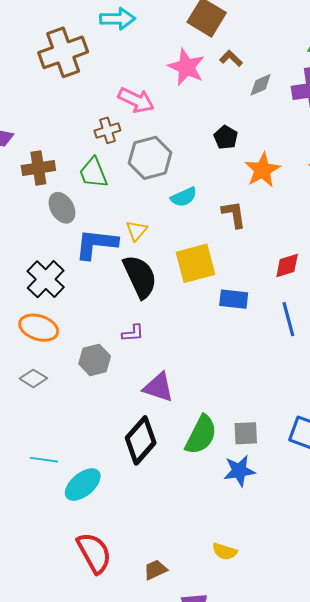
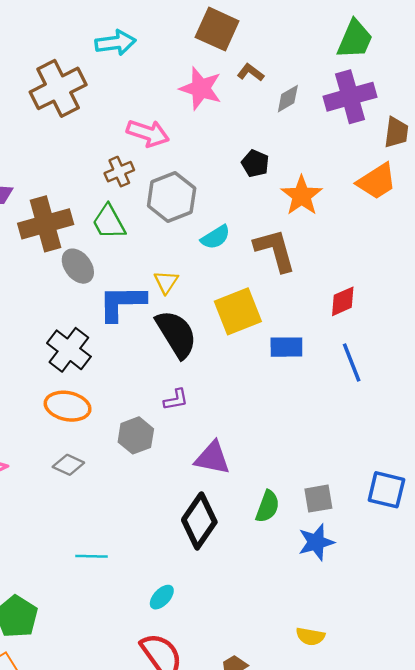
brown cross: (38, 168) -> (46, 224), size x1.4
brown L-shape: (234, 214) -> (275, 250), size x1.4
green semicircle: (201, 435) -> (268, 506), size x0.7
cyan ellipse: (83, 485) -> (162, 597), moved, size x0.6

